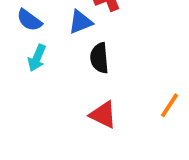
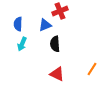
blue semicircle: (29, 20) -> (18, 24), turned 56

